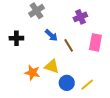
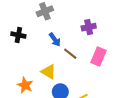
brown line: (69, 45) -> (70, 54), turned -32
orange star: (32, 73) -> (25, 85), moved

